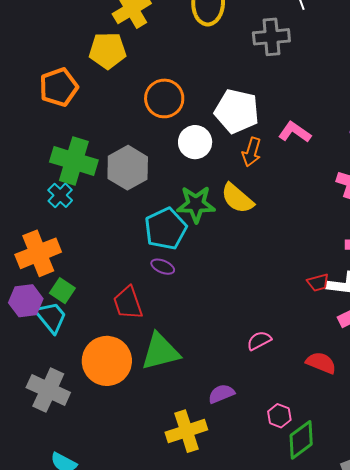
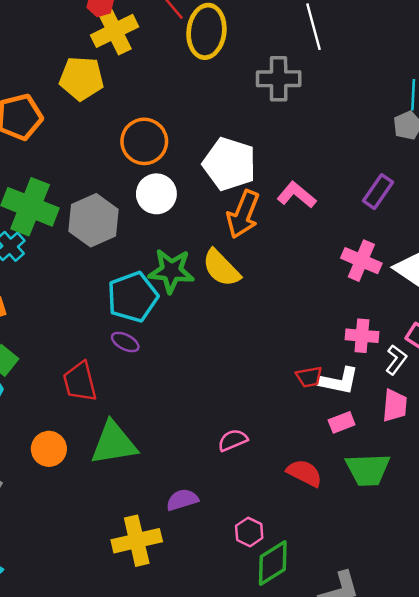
white circle: (195, 142) -> (156, 194), moved
orange arrow: (252, 152) -> (243, 214), size x1.4
orange circle: (107, 361) -> (49, 449), size x0.6

